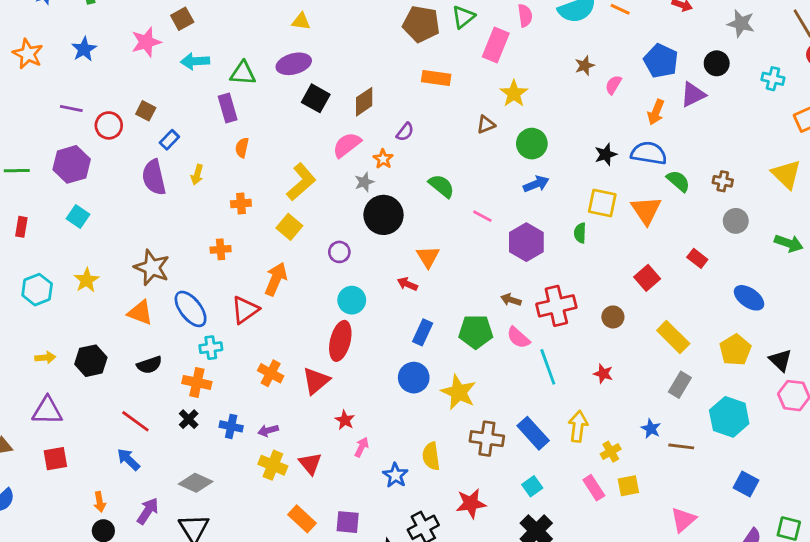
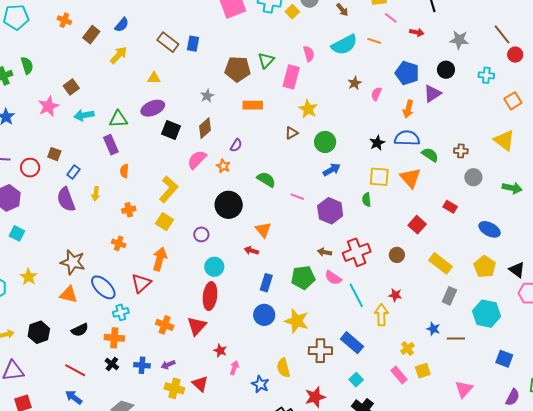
gray star: (364, 182) -> (207, 96), moved
orange cross: (221, 249) -> (119, 243), turned 32
yellow arrow: (578, 426) -> (381, 315), moved

